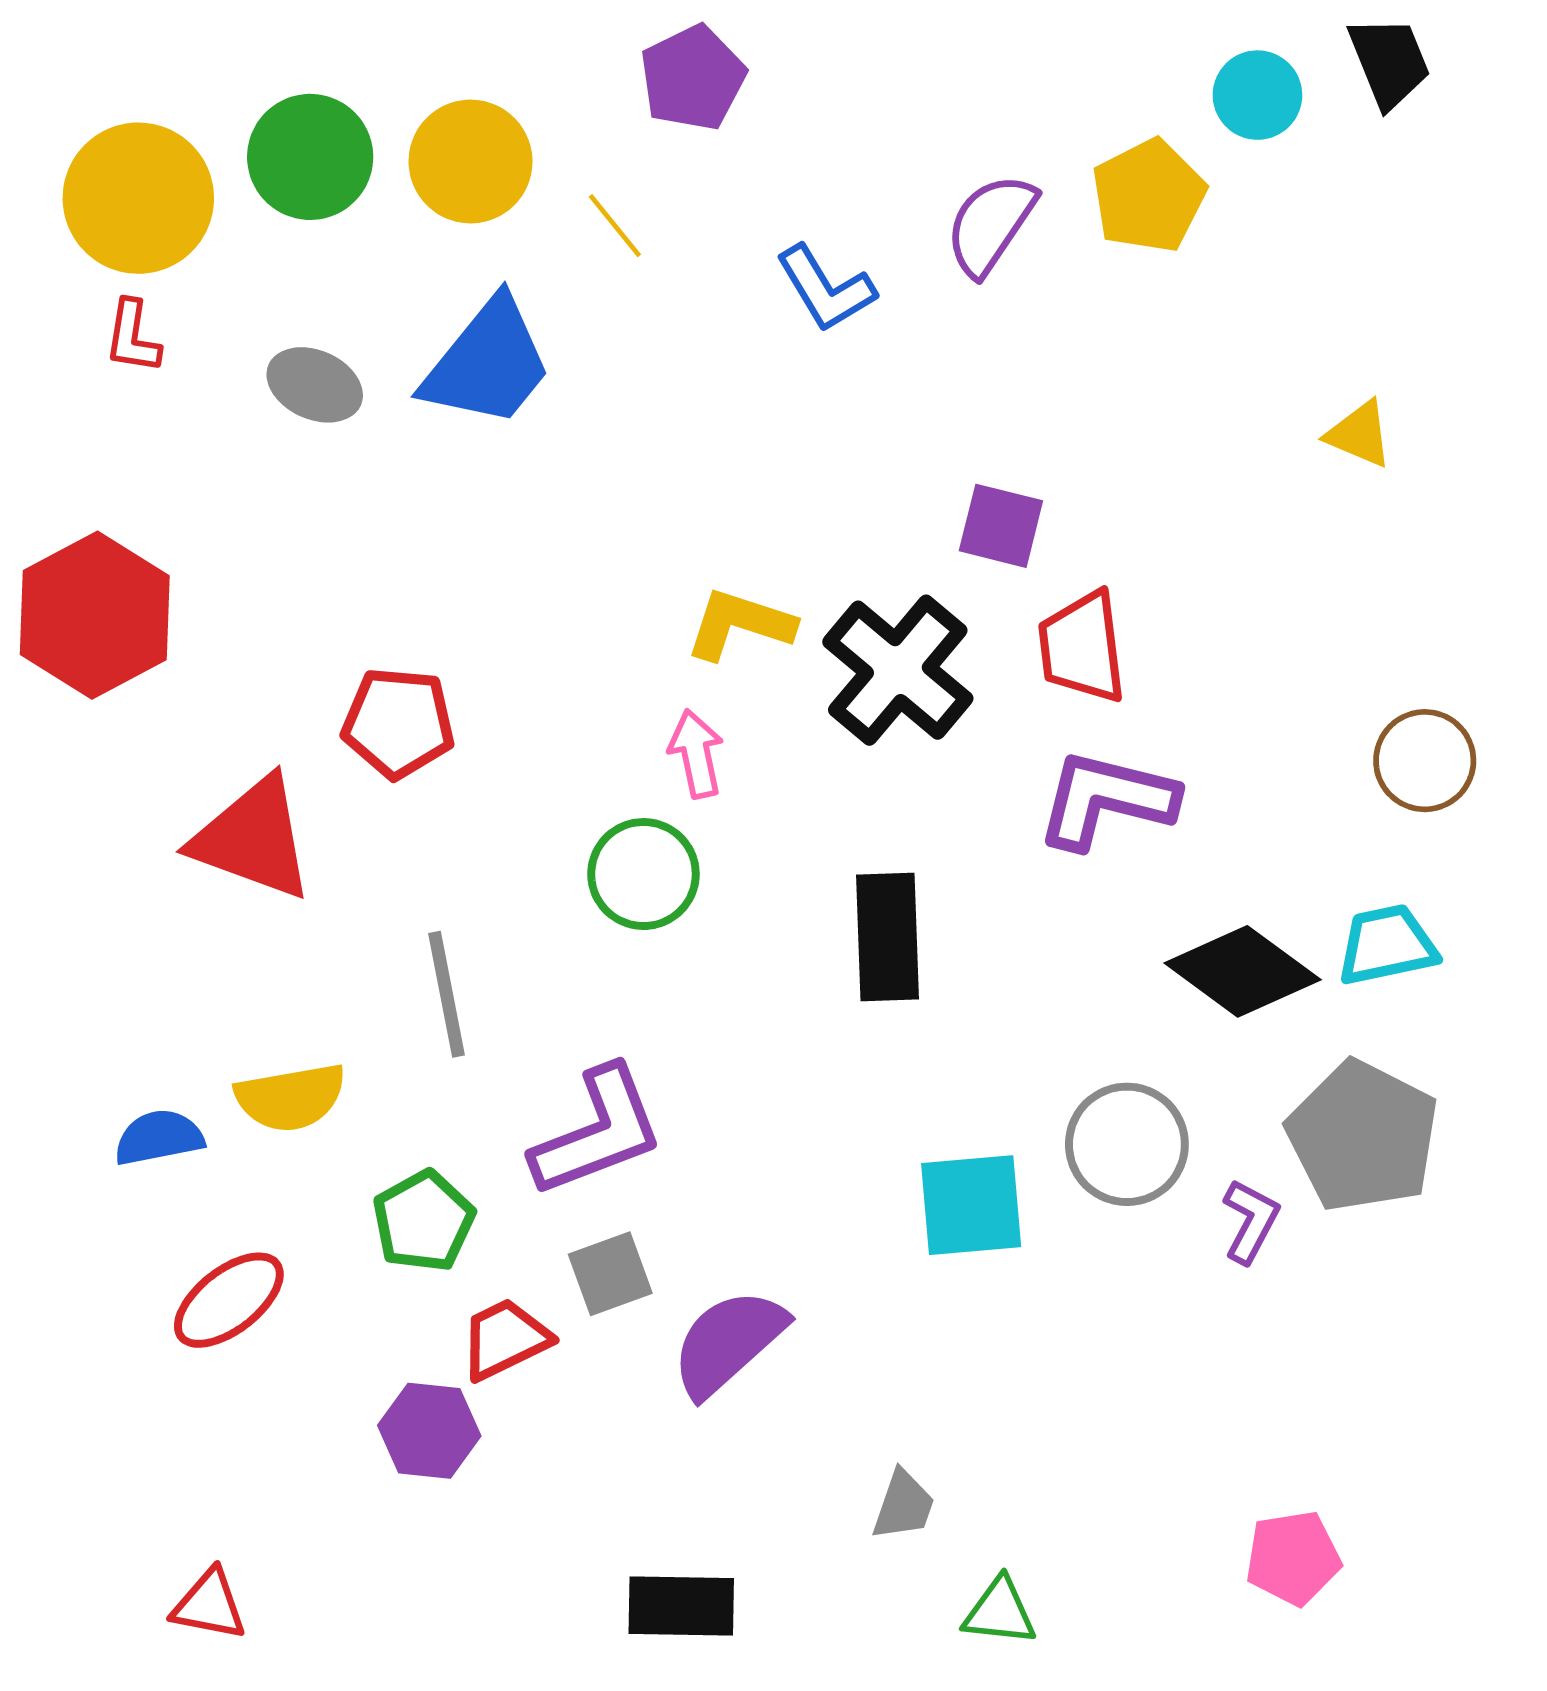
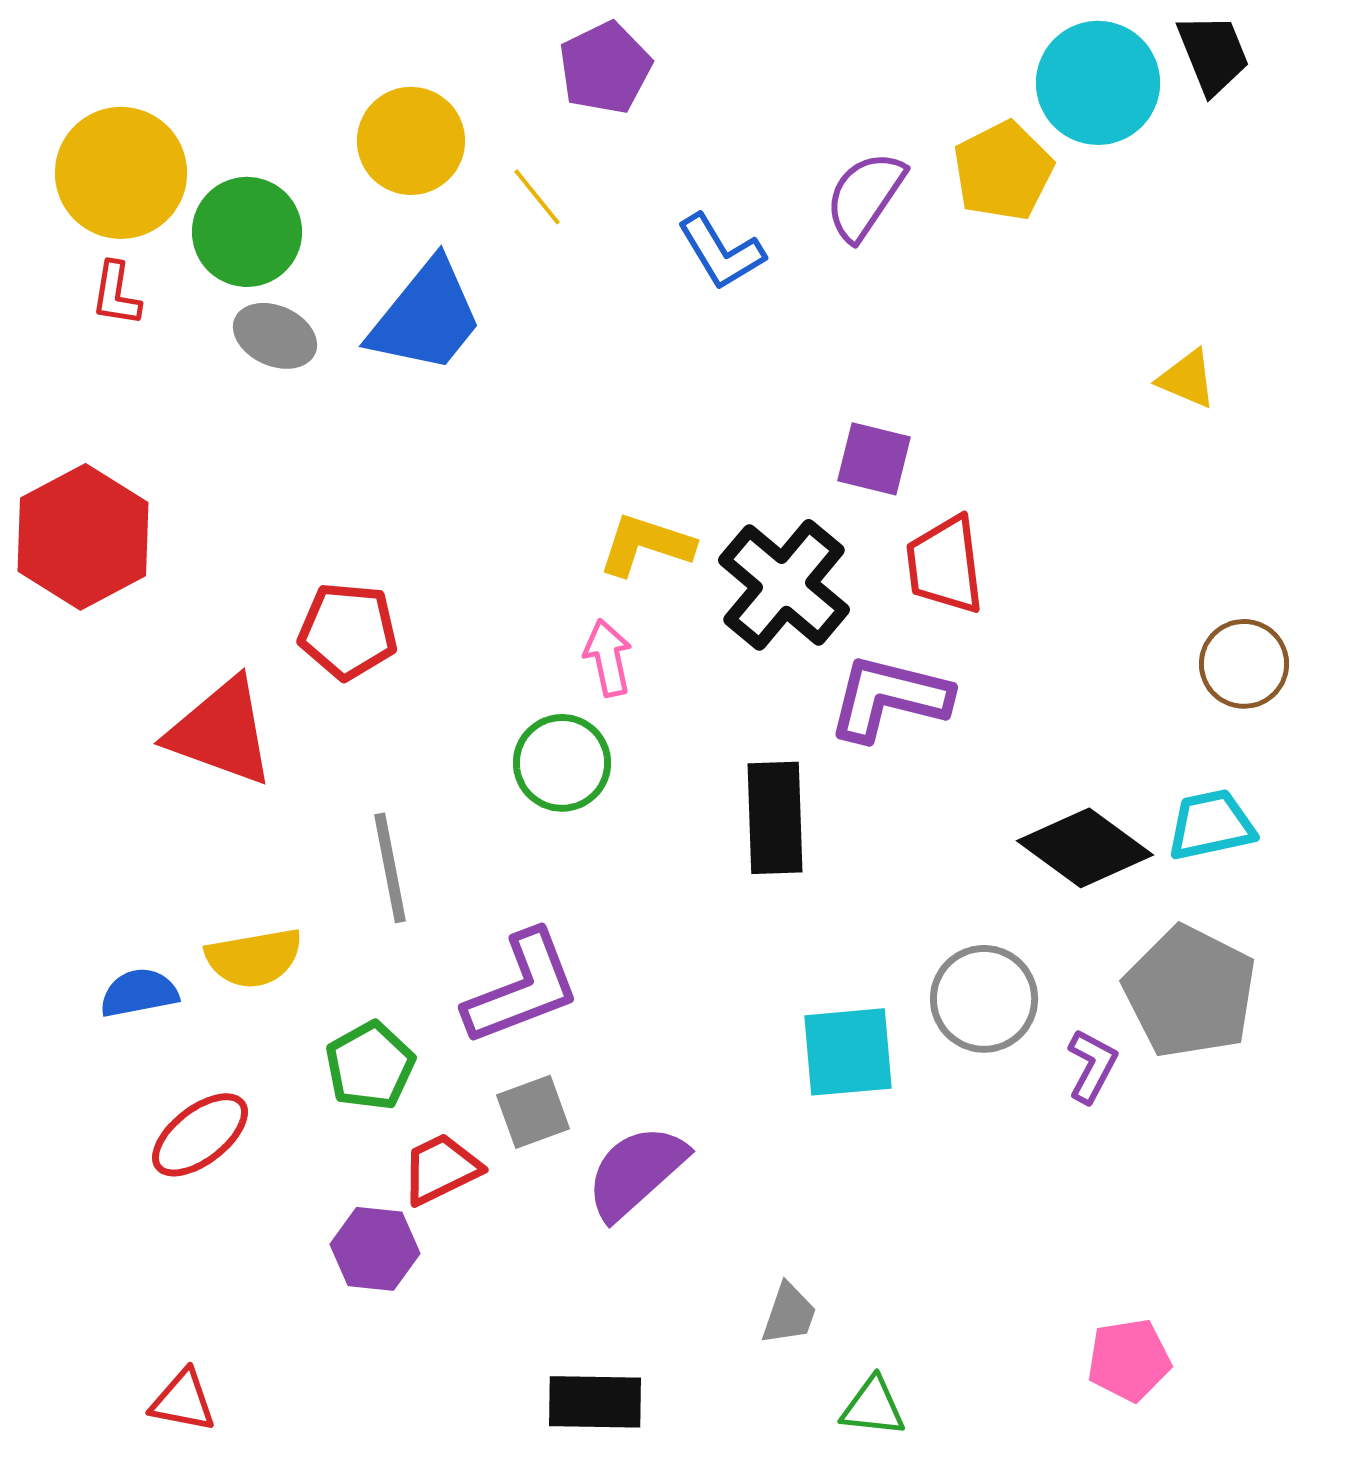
cyan circle: (1257, 95) -> (1098, 83), size x1.6
green circle: (310, 157) -> (247, 232), moved
purple L-shape: (1106, 800) -> (889, 698), moved

